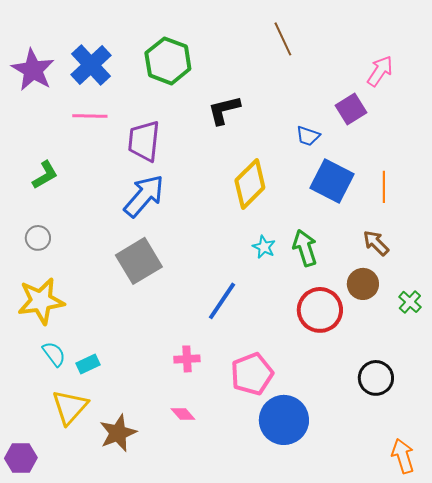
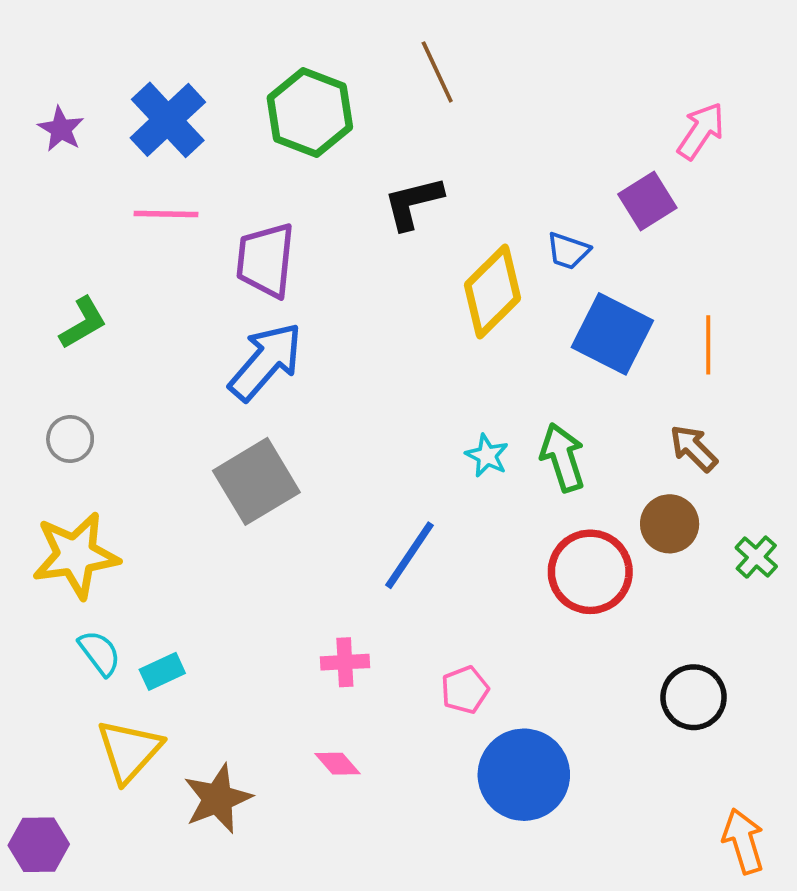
brown line: (283, 39) -> (437, 72), moved
purple star: (33, 70) -> (61, 129), size x0.6
yellow diamond: (250, 184) -> (492, 291), moved
pink pentagon: (252, 374) -> (465, 690), size x0.6

